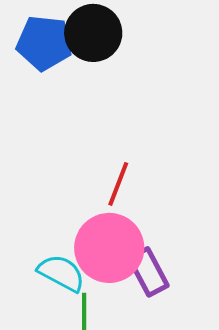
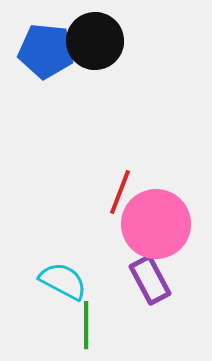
pink circle: (109, 248) -> (156, 224), moved

